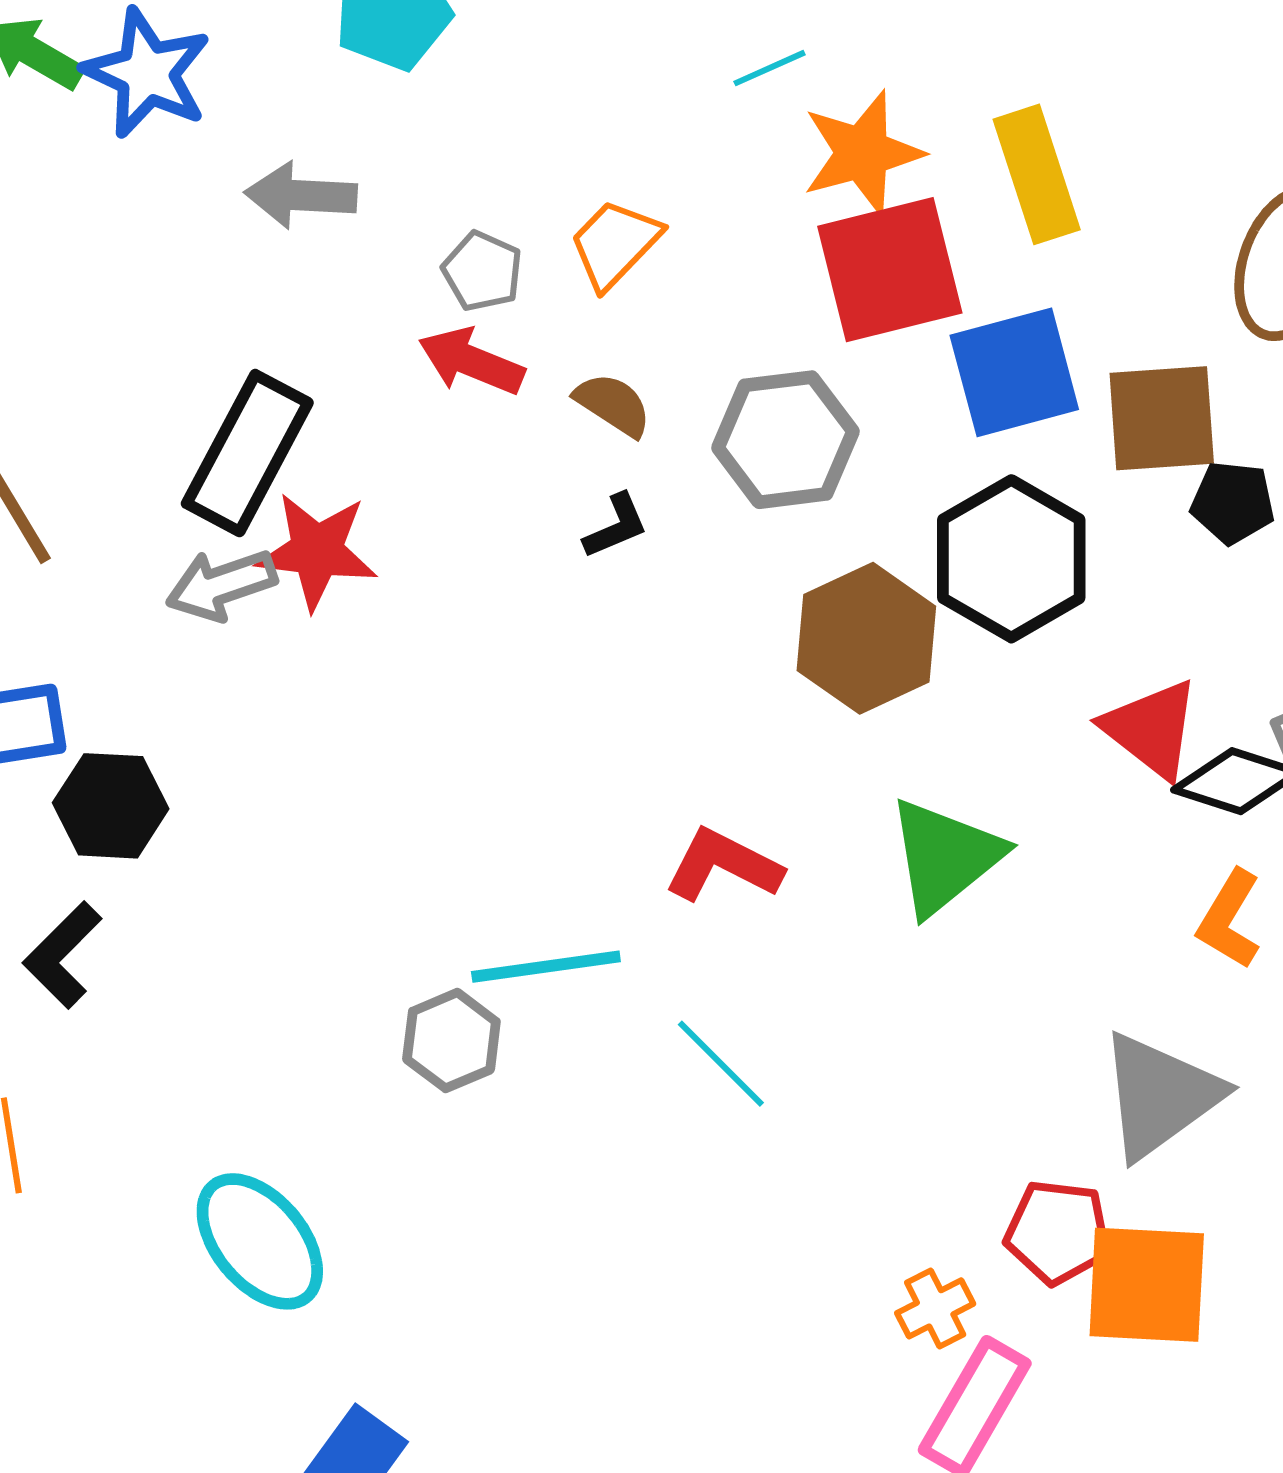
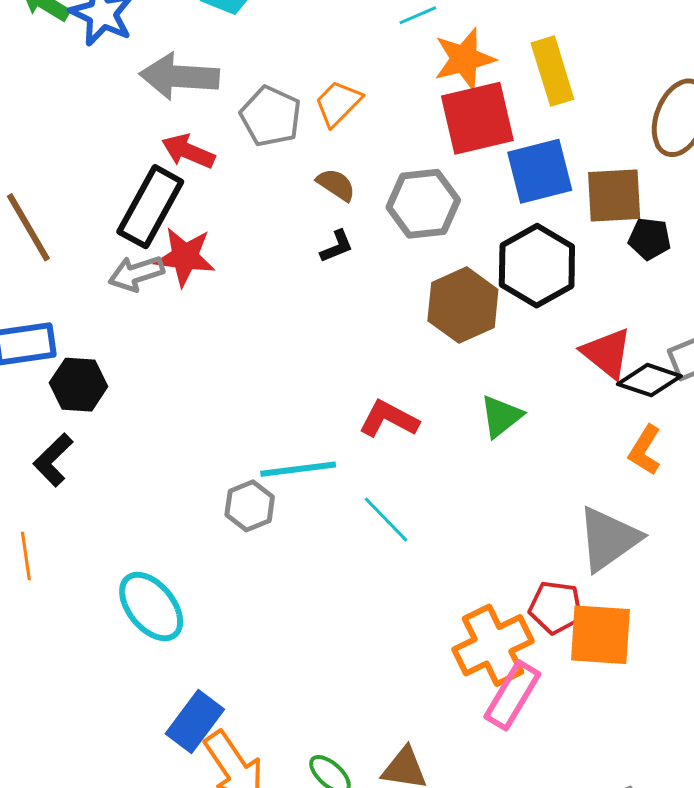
gray arrow: (301, 195) -> (179, 76), size x1.4
gray pentagon: (482, 271) -> (271, 116), size x1.5
red arrow: (471, 361) -> (188, 151), moved
green triangle: (945, 857) -> (501, 416), size x0.7
orange cross: (935, 1308) -> (493, 645), size x2.0

